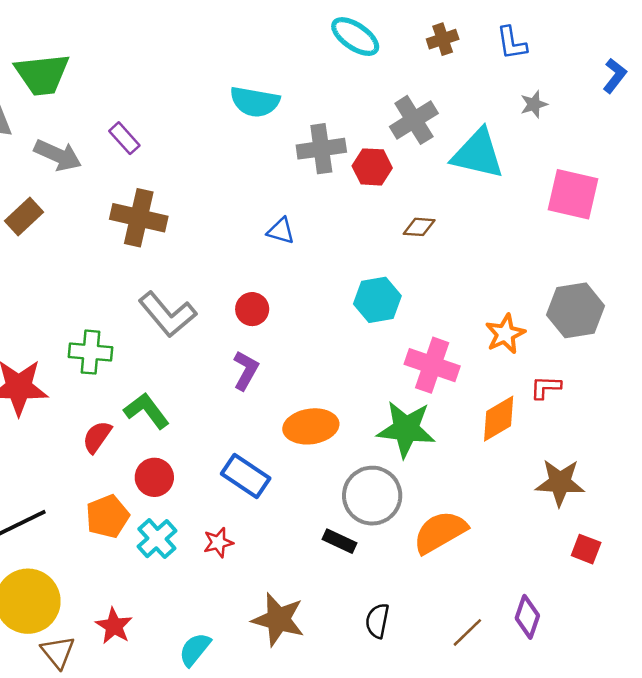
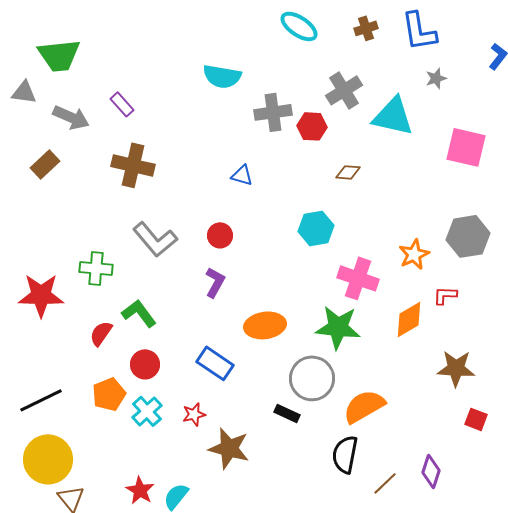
blue L-shape: (512, 43) -> (419, 31), size x1.5
brown star: (278, 619) -> (229, 448), moved
black semicircle: (377, 621) -> (345, 454), moved, size x1.4
red star: (114, 626) -> (140, 490), moved

